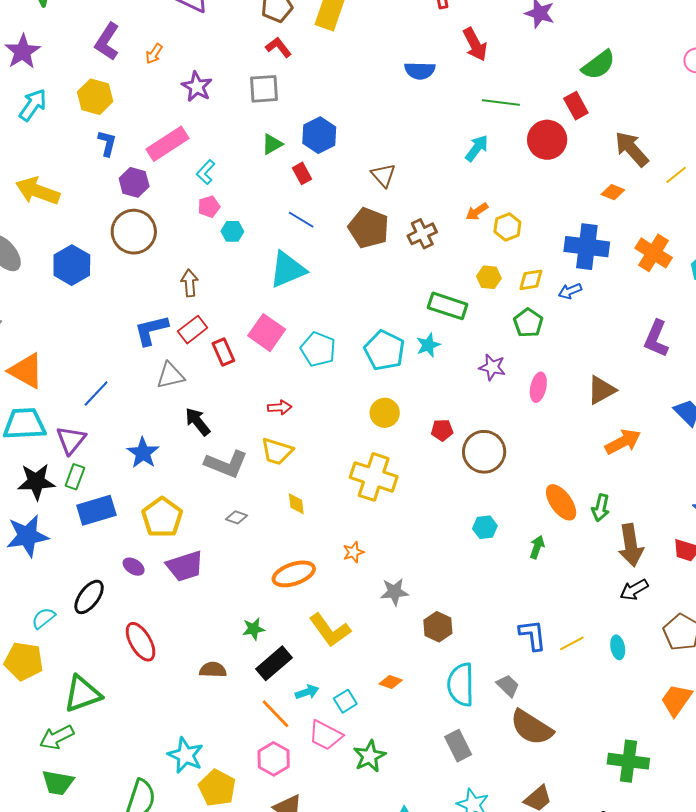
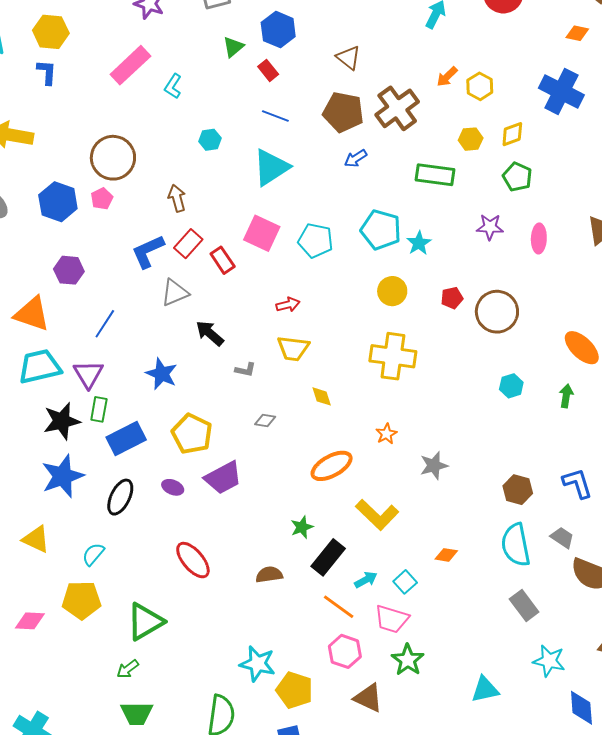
blue L-shape: (107, 143) -> (47, 72), moved
purple hexagon: (134, 182) -> (69, 270), moved
pink pentagon: (209, 207) -> (102, 199), moved
brown cross: (422, 234) -> (397, 108), size x1.5
blue cross: (587, 247) -> (561, 91), turned 30
blue arrow: (570, 291) -> (356, 158), moved
cyan star: (428, 345) -> (419, 243), moved
gray L-shape: (226, 464) -> (245, 370), size x0.5
black ellipse: (89, 597) -> (120, 497), moved
brown hexagon: (438, 627) -> (518, 490), moved
green arrow: (57, 737) -> (128, 669), size x0.7
green star: (369, 756) -> (408, 660), moved

